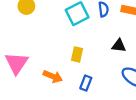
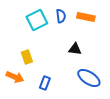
yellow rectangle: (77, 54) -> (27, 57), moved, turned -32

